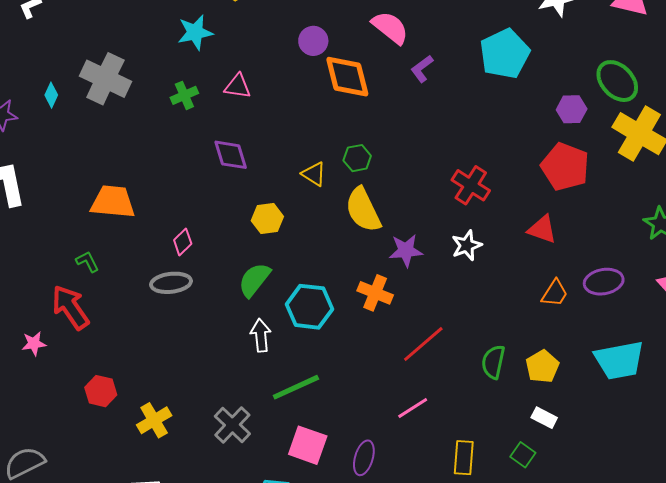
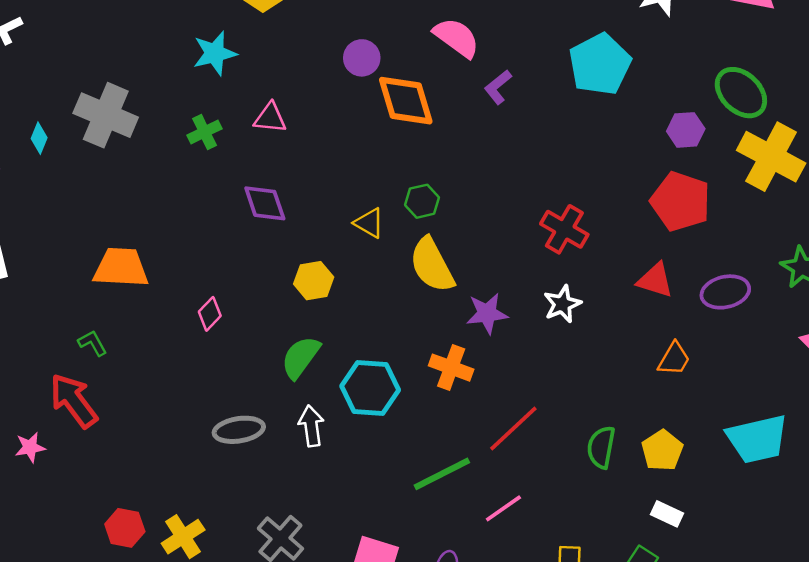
purple ellipse: (604, 282) -> (725, 292), moved
gray ellipse: (171, 283) -> (239, 430), moved
green line: (296, 387) -> (442, 474), moved
red hexagon: (101, 391) -> (125, 528), moved

